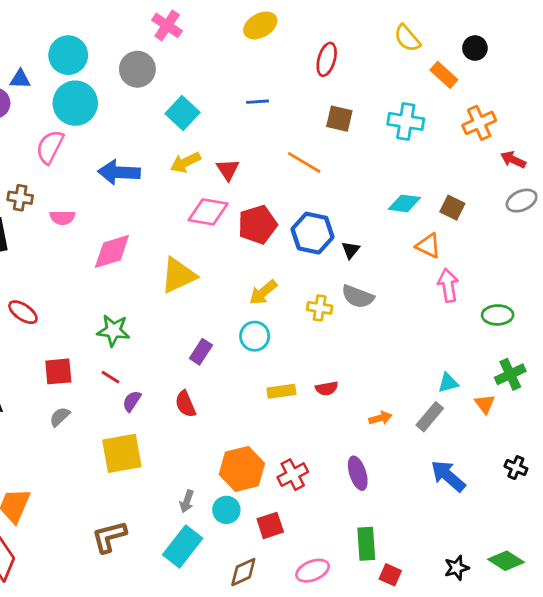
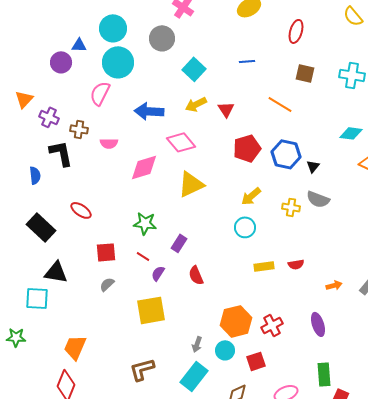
pink diamond: (208, 212) -> (181, 142), moved, turned 40
purple rectangle: (201, 352) -> (179, 243), moved

